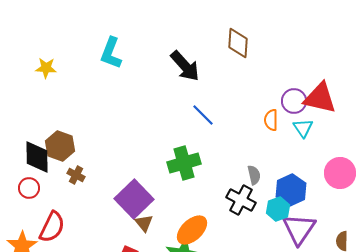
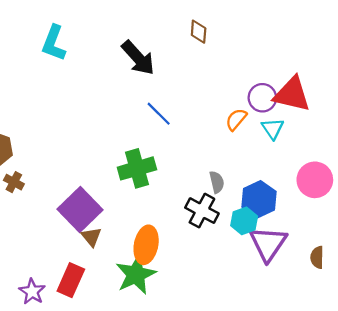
brown diamond: (238, 43) -> (199, 32), size x0.7
orange semicircle: (271, 120) -> (236, 119), turned 40
orange ellipse: (192, 230) -> (146, 245), turned -36

